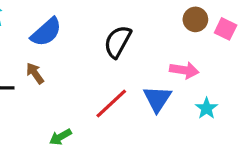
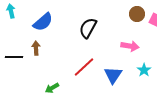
brown arrow: (35, 73) -> (36, 48), turned 32
blue triangle: (157, 99) -> (113, 75), moved

